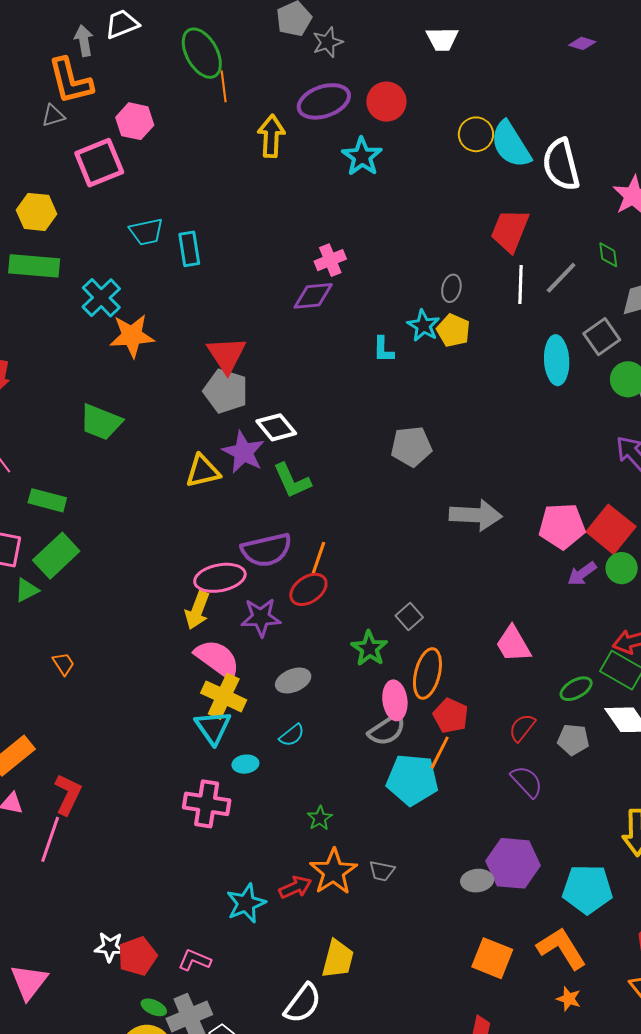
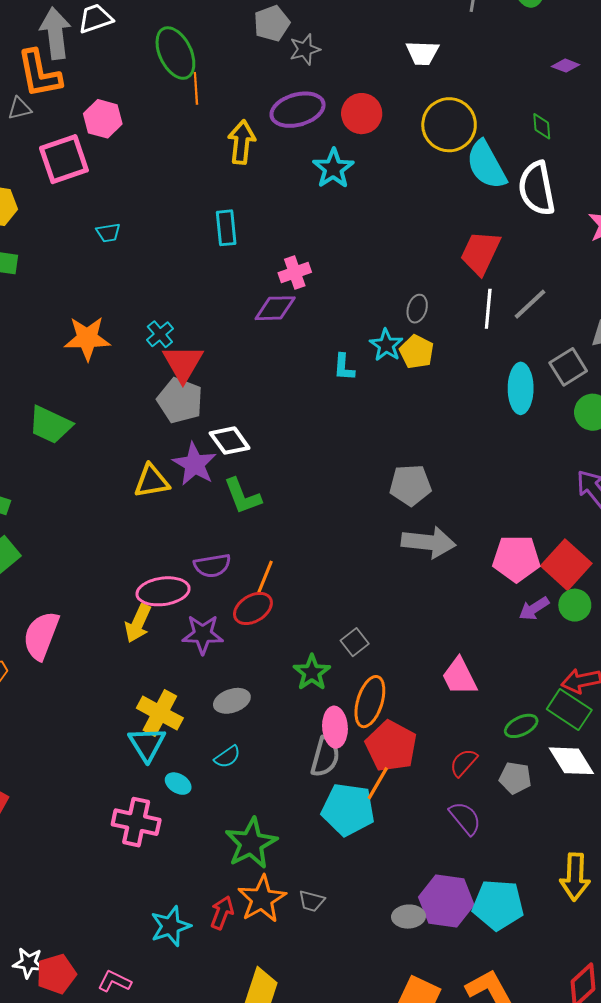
gray arrow: (84, 41) -> (55, 33), size x1.6
yellow circle: (476, 134) -> (449, 125), moved, size x1.5
cyan trapezoid: (146, 232) -> (108, 233), size x0.7
cyan rectangle: (189, 249) -> (226, 228), moved
green diamond: (608, 255) -> (542, 126), moved
cyan cross: (101, 298) -> (160, 334), moved, size x0.7
gray pentagon: (411, 446) -> (410, 485), moved
purple semicircle: (266, 550) -> (212, 566), size x0.7
pink semicircle: (217, 659) -> (41, 636), moved, turned -108
red pentagon: (451, 716) -> (391, 746), size x1.4
gray semicircle: (387, 730) -> (325, 757), turned -45
cyan ellipse: (245, 764) -> (178, 784), turned 35
green star: (320, 818) -> (251, 843), size x2.0
red arrow: (295, 887) -> (222, 913), turned -48
cyan pentagon: (587, 889) -> (498, 905), moved

